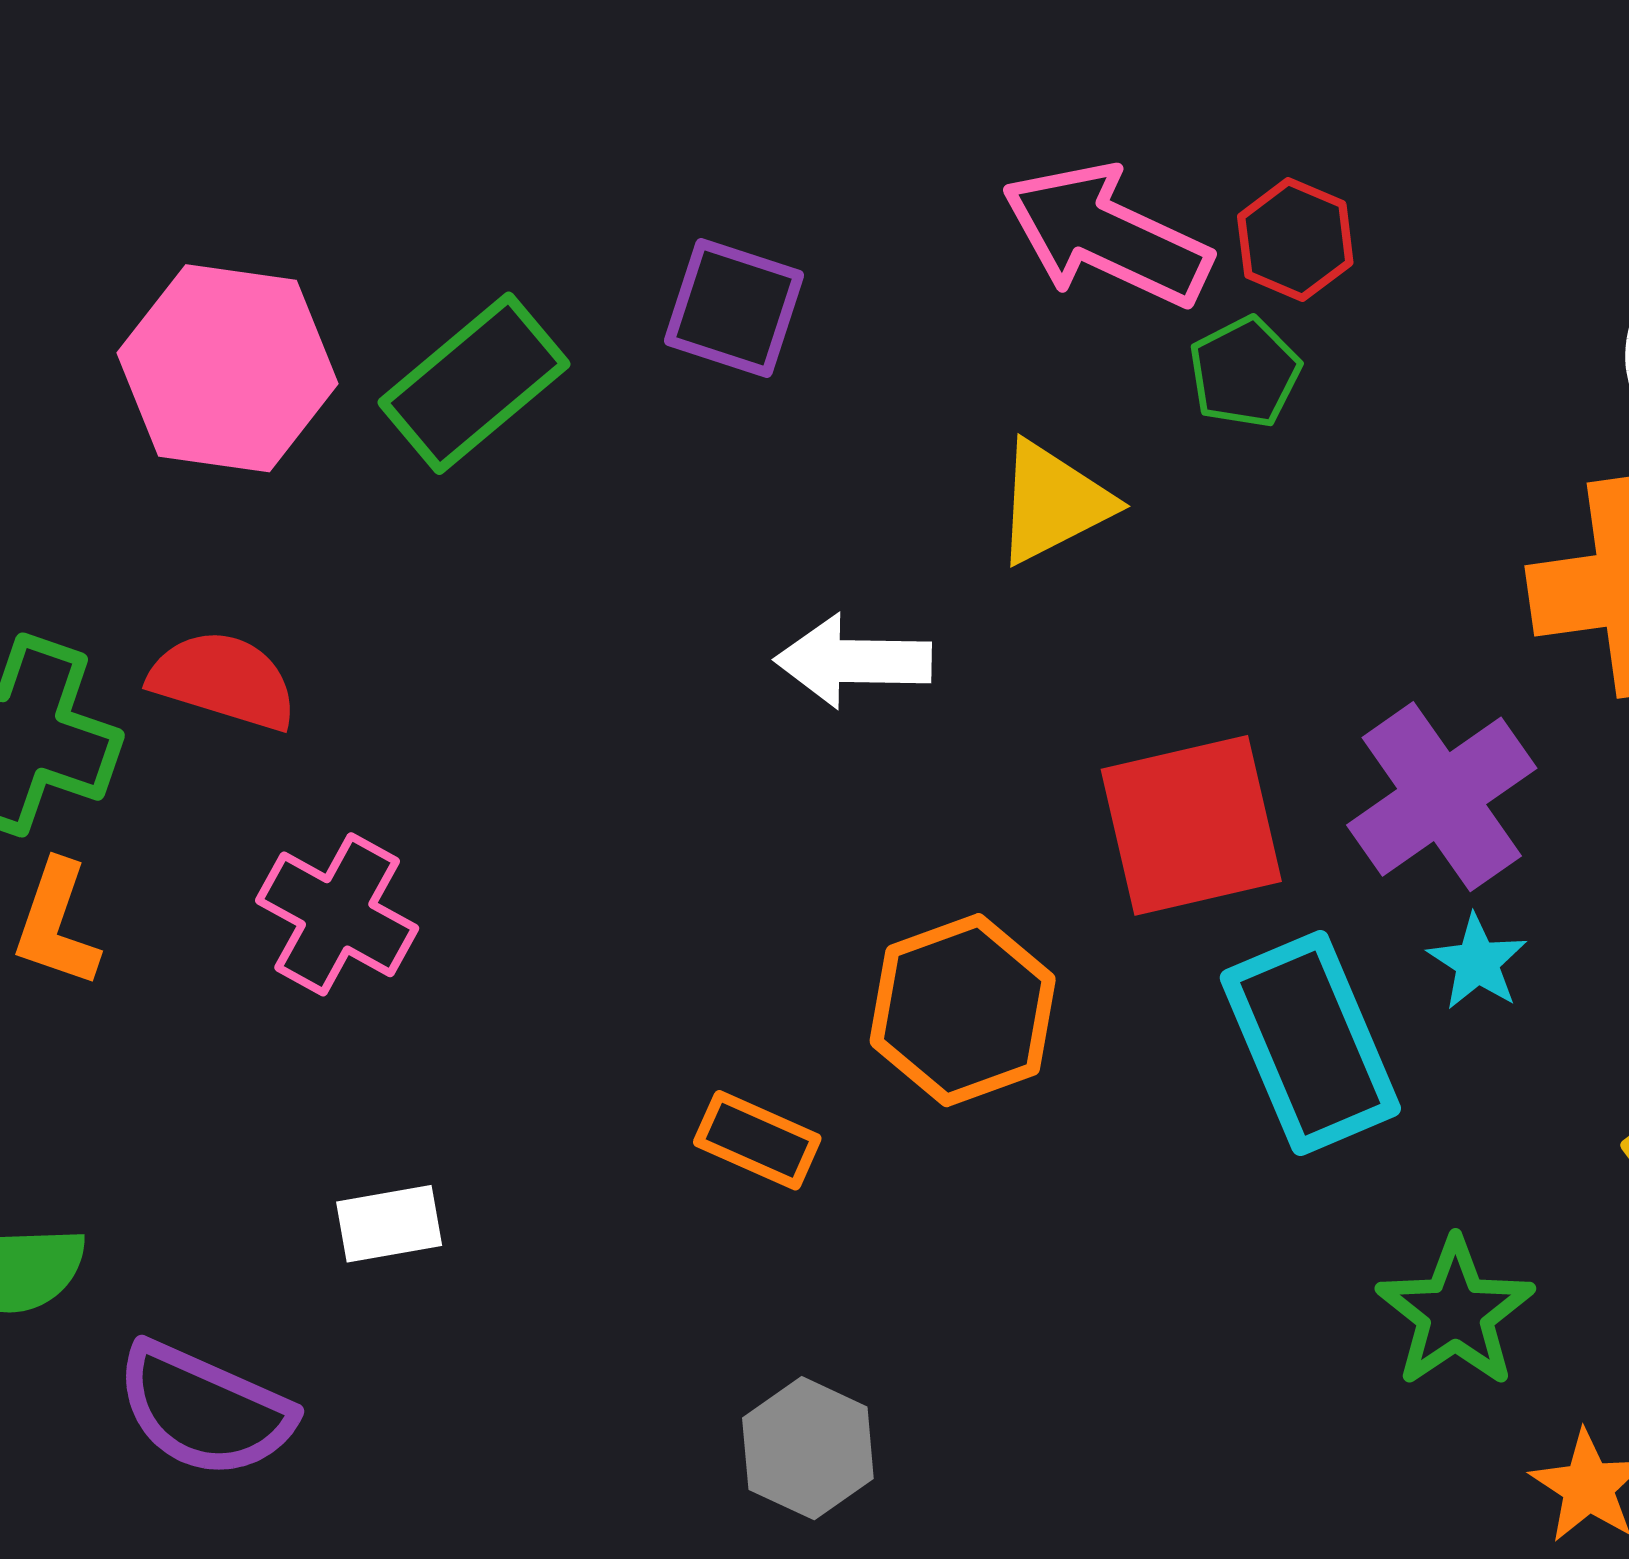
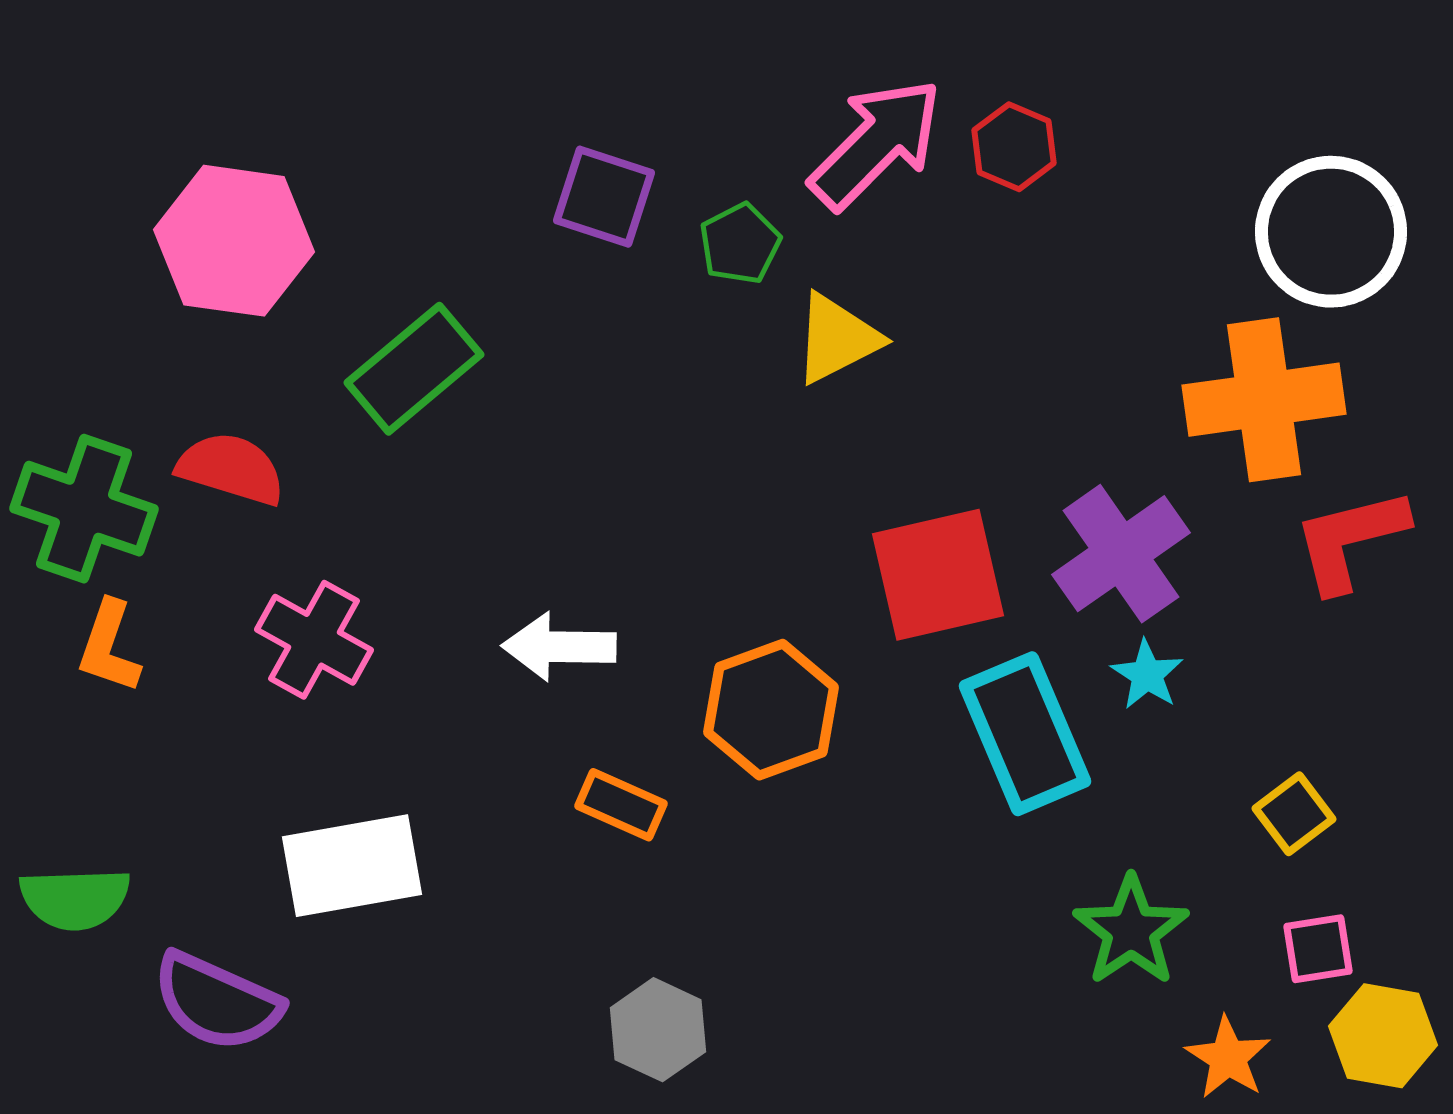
pink arrow: (1106, 235) -> (876, 144), turned 110
green pentagon: (1245, 372) -> (740, 244), moved
green rectangle: (474, 383) -> (414, 369), moved
white arrow: (853, 661) -> (559, 647), moved
white rectangle: (389, 1224) -> (352, 866), size x1.8

